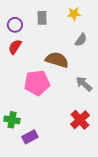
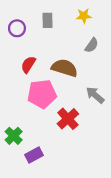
red semicircle: (15, 47) -> (28, 64), moved
green cross: (12, 120) -> (14, 136), turned 35
red cross: (80, 120) -> (68, 119), moved

